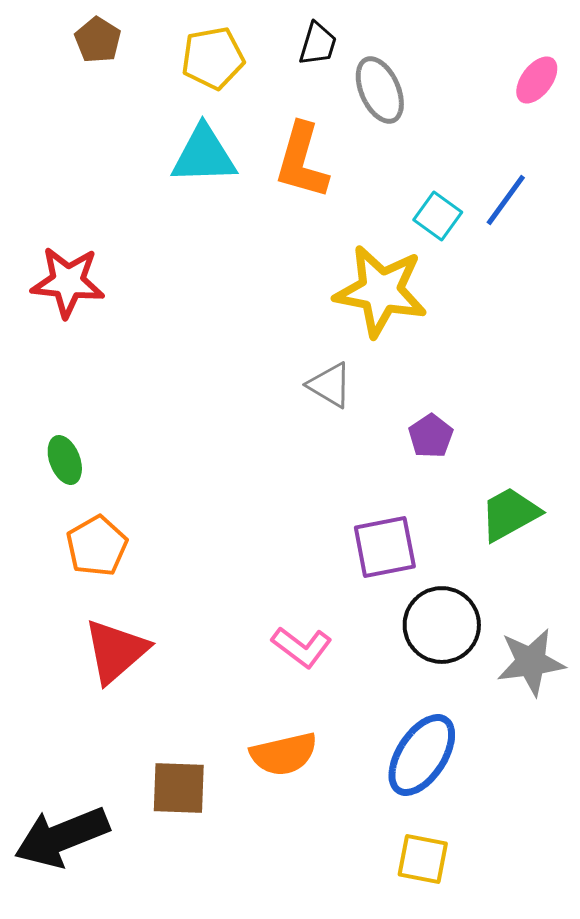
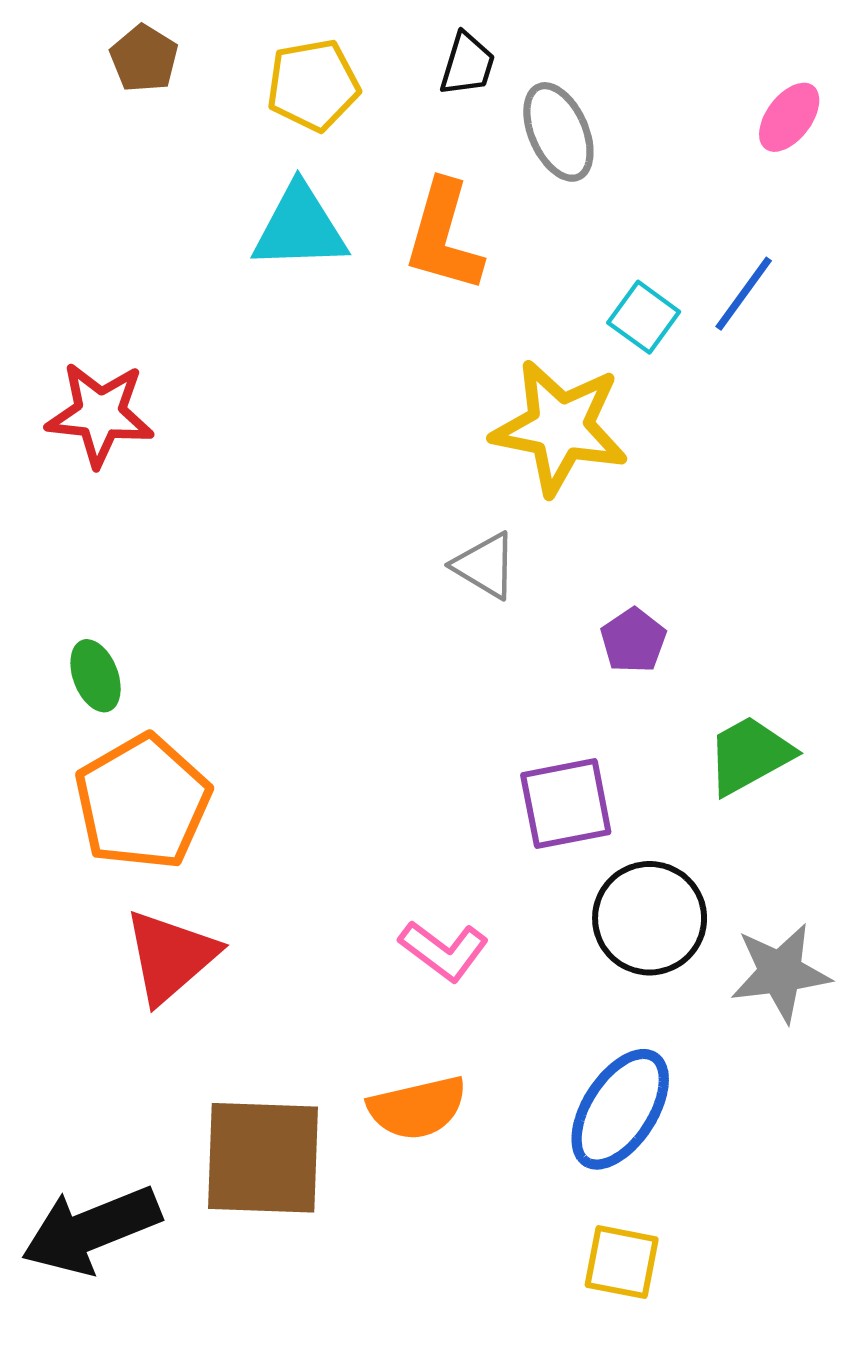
orange pentagon: (97, 546) -> (143, 802), size x1.5
brown square: (179, 788) -> (263, 1158), size x1.5

